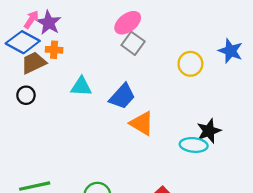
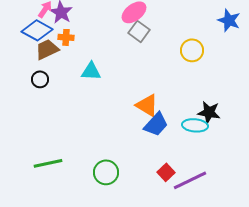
blue star: (230, 51) -> (229, 20), moved
blue trapezoid: (122, 96) -> (156, 124), moved
black star: (209, 131) -> (209, 112), turned 30

